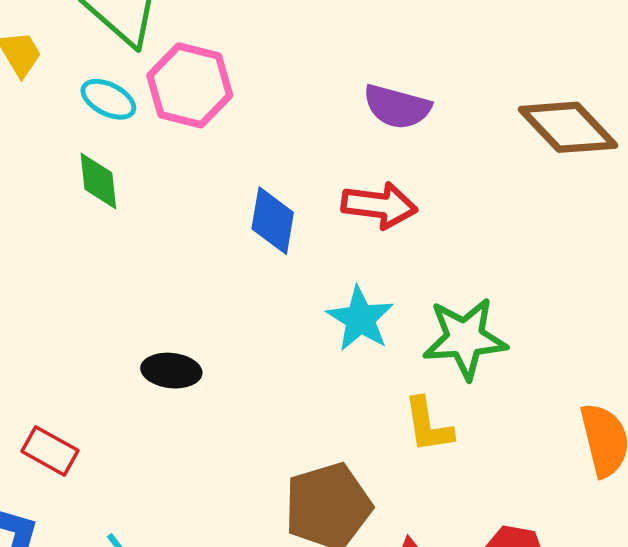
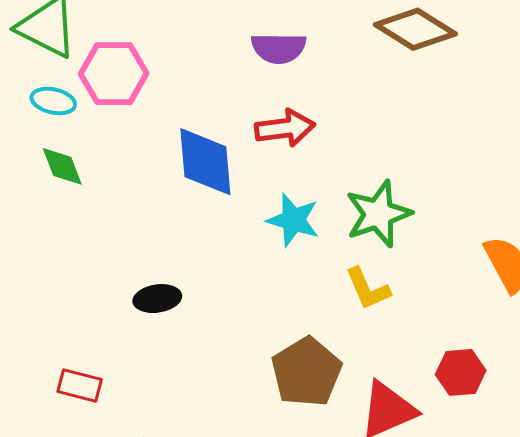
blue diamond: (273, 221) -> (205, 162), size x1.4

